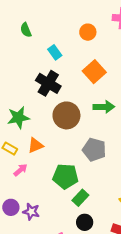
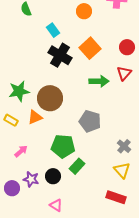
black cross: (48, 83) -> (60, 55), moved
brown circle: (66, 115) -> (50, 98), moved
pink arrow: (20, 170) -> (21, 151), moved
purple circle: (11, 207) -> (12, 188), moved
black circle: (85, 222) -> (53, 176), moved

